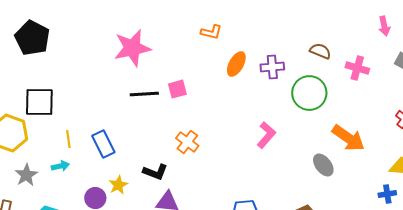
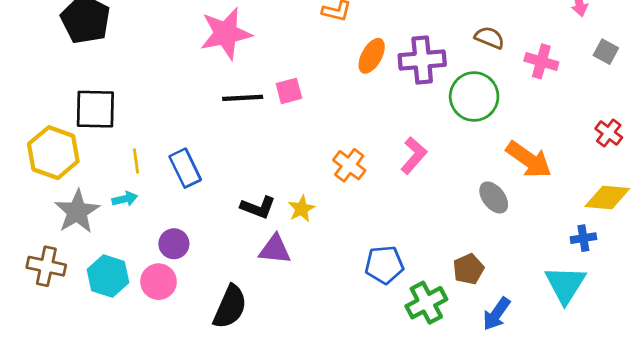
purple cross: (272, 67) -> (422, 60), size x1.4
orange cross: (187, 142) -> (349, 165), moved
gray star: (26, 175) -> (77, 212), size x1.4
yellow star: (118, 185) -> (302, 209), moved

